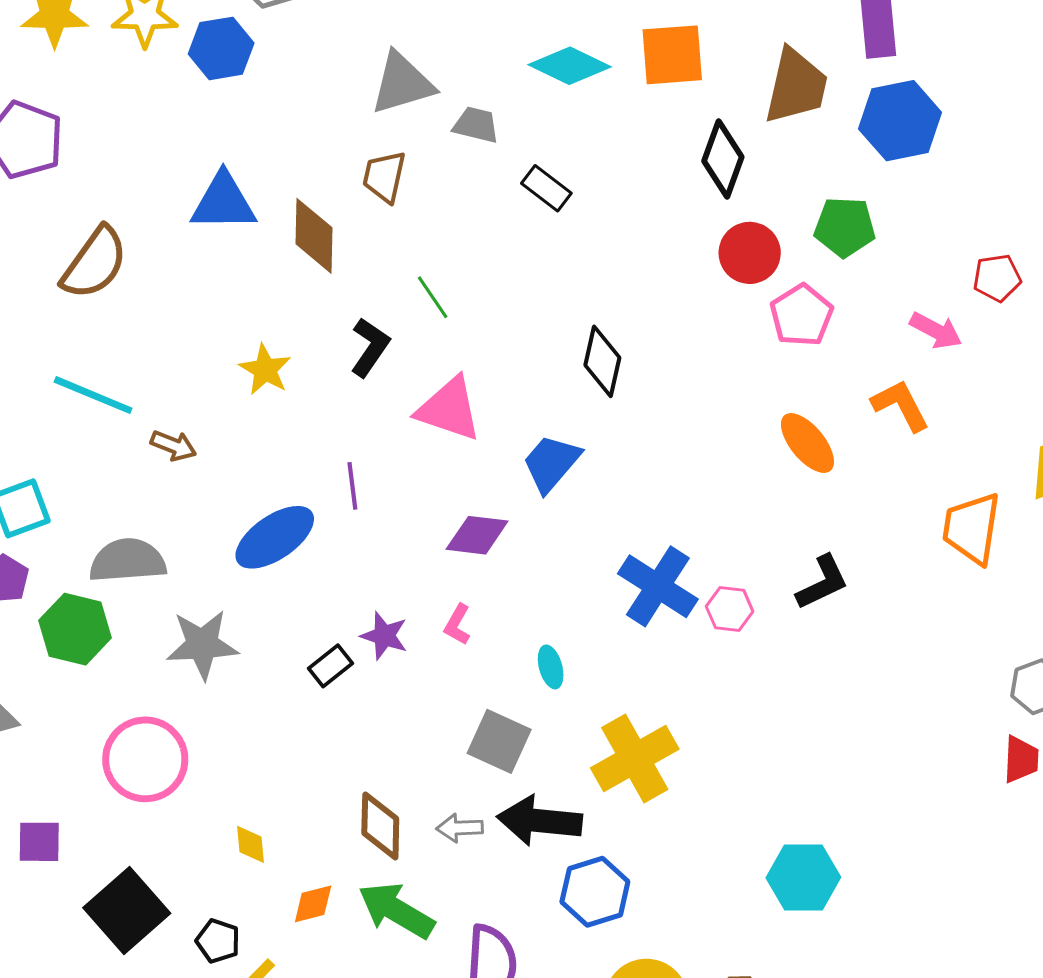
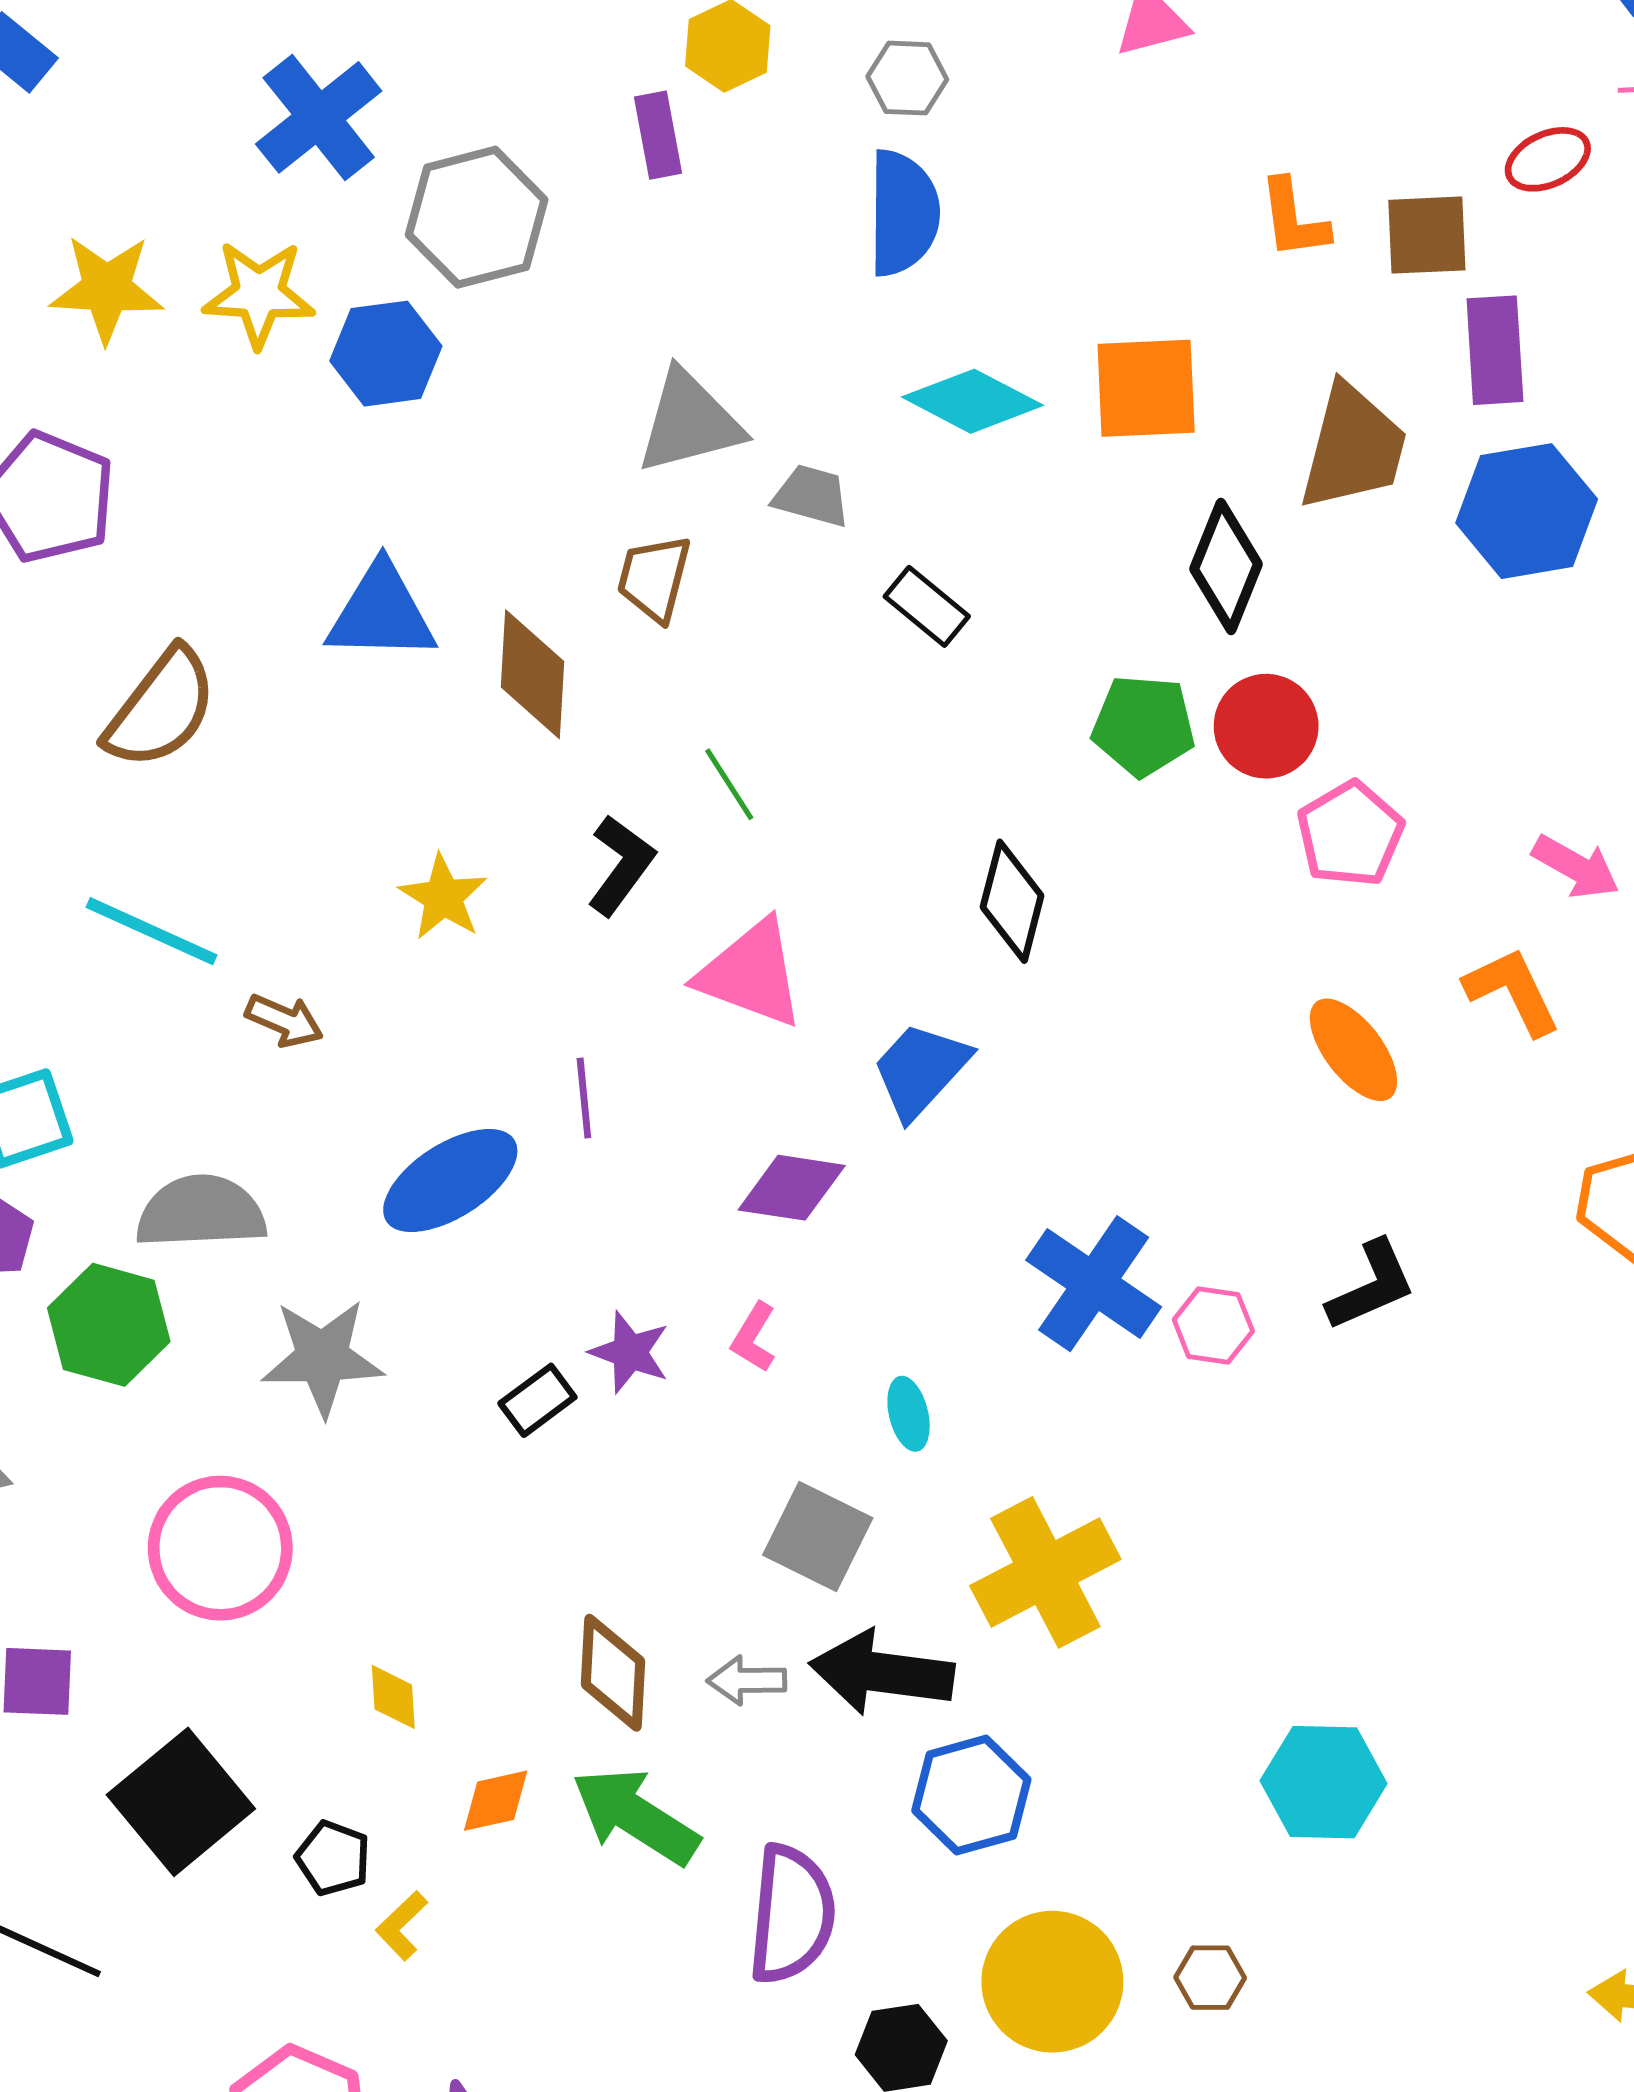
green pentagon: (845, 227) -> (1143, 726), moved

